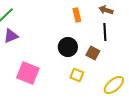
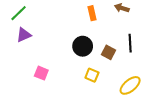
black line: (105, 32) -> (130, 43), moved
pink square: (28, 73) -> (41, 73), size x0.6

